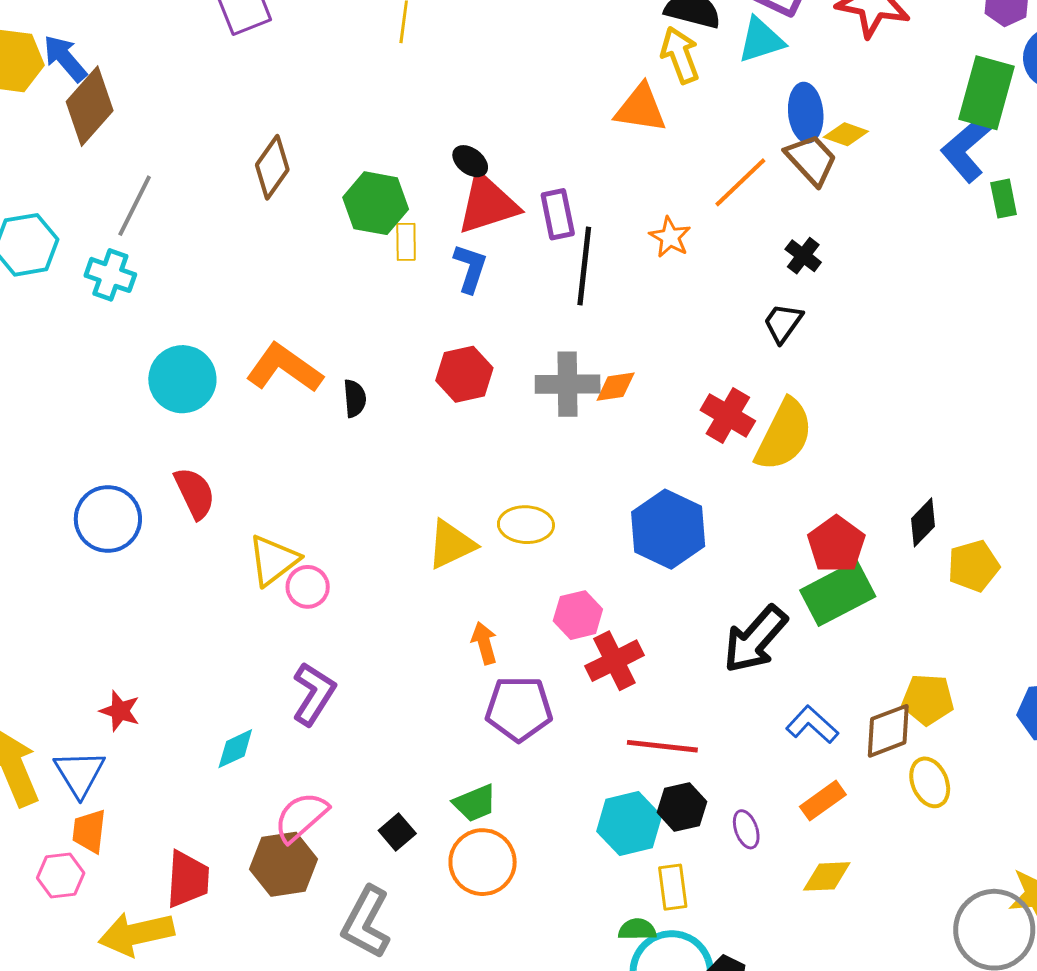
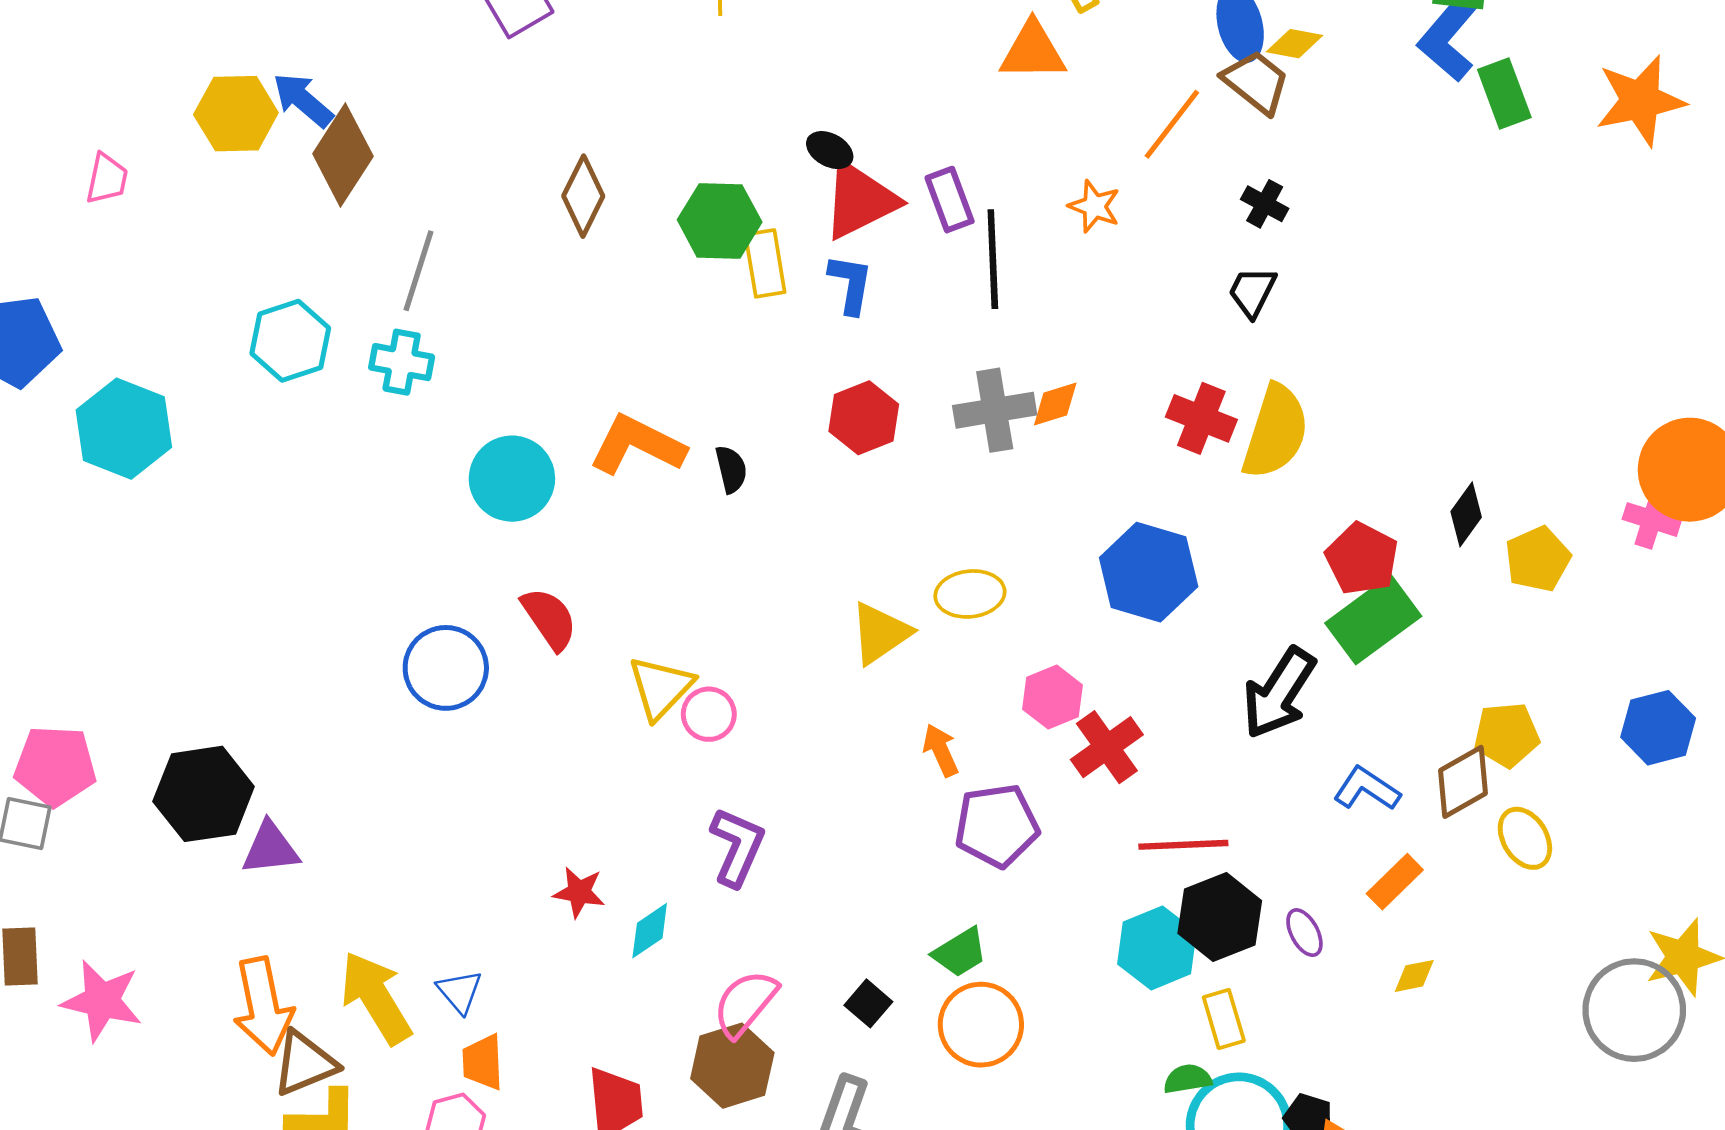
green rectangle: (1004, 199) -> (1504, 94), size x1.4
yellow rectangle: (406, 242) -> (765, 263), size x1.4
red star: (120, 711) -> (579, 892), moved
blue triangle: (80, 773) -> (460, 992), size x0.7
black hexagon: (682, 807) -> (1220, 917), size x1.4
yellow diamond: (827, 876) -> (1414, 976), size x0.7

